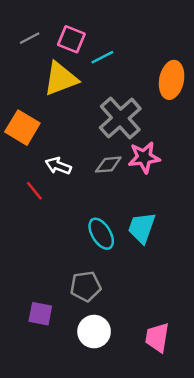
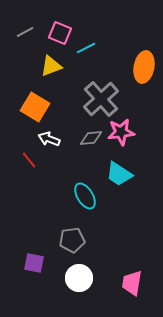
yellow triangle: (61, 79) -> (51, 66), size x0.7
orange square: (22, 128) -> (35, 107), moved
cyan trapezoid: (142, 228) -> (119, 174), moved, turned -76

